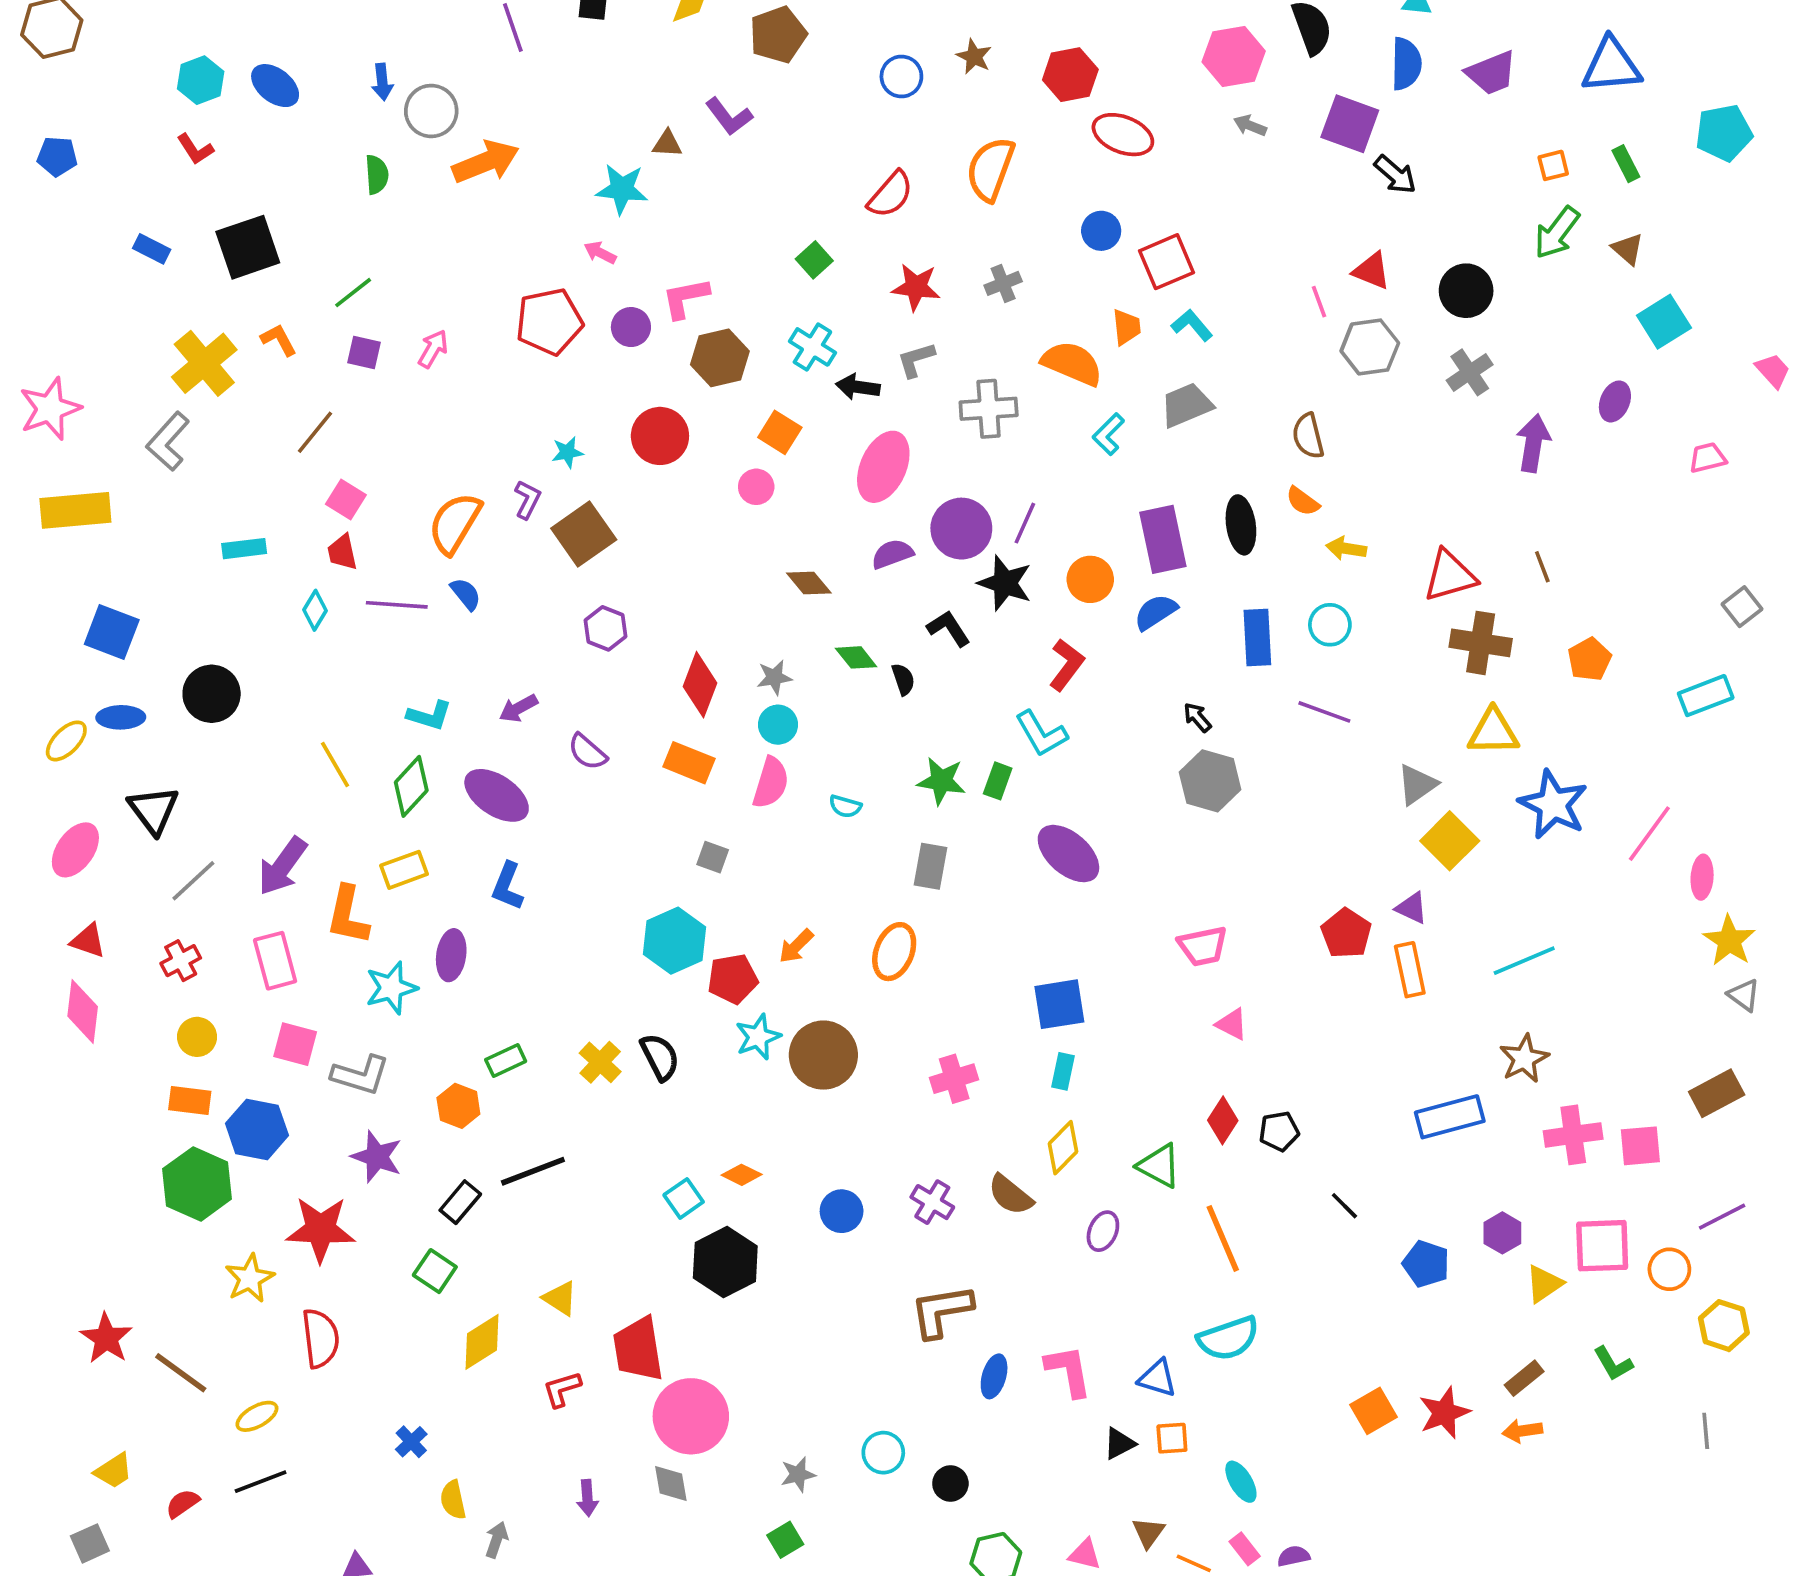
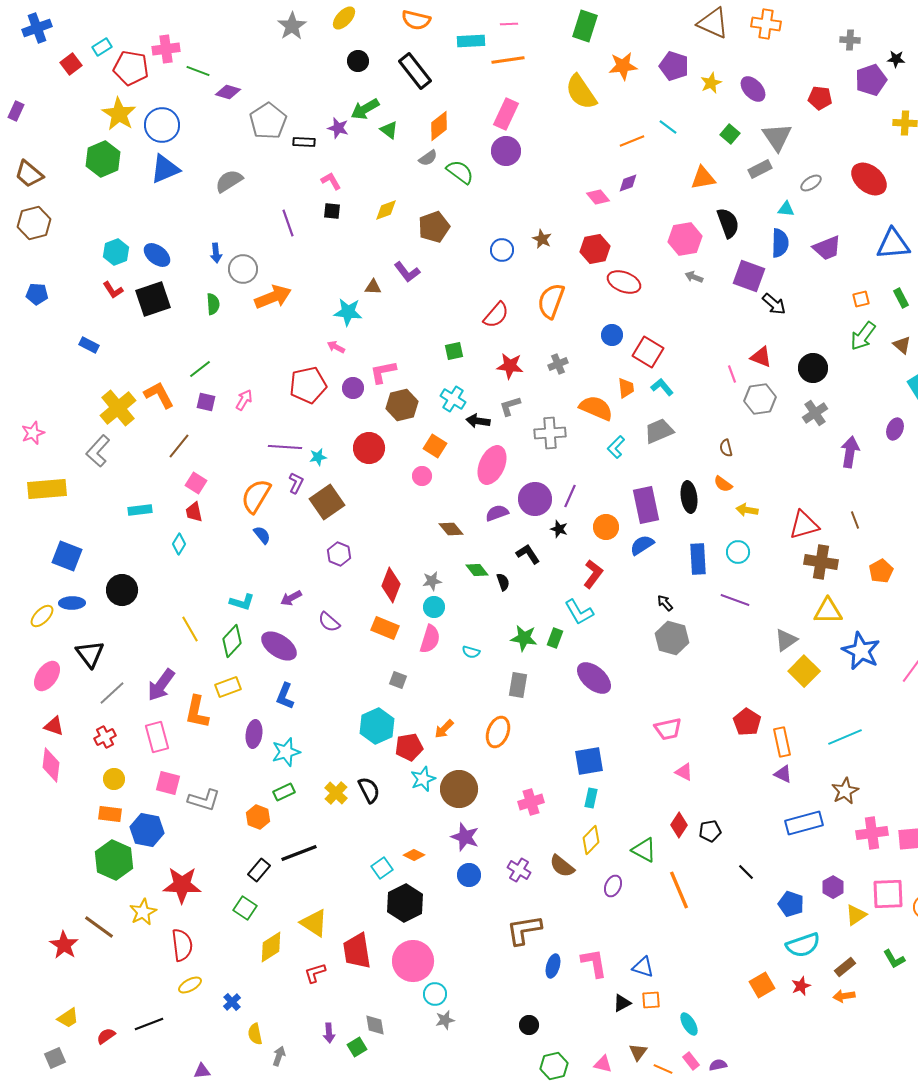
black square: (248, 247) -> (153, 299), moved
green square: (814, 260) -> (454, 351), turned 30
red square: (1167, 262) -> (648, 352), turned -36
orange L-shape: (279, 340) -> (159, 395), size x1.5
pink star: (50, 409) -> (33, 433), size x0.7
brown semicircle: (1308, 436) -> (726, 448), size x0.7
black star: (1005, 583) -> (559, 529), size x0.6
purple line: (397, 605) -> (285, 447), moved
purple triangle: (1412, 908) -> (783, 774), moved
cyan star: (391, 988) -> (286, 752), moved
purple star: (377, 1157) -> (465, 837), moved
yellow triangle: (560, 1298) -> (314, 923), size x1.4
cyan semicircle: (1228, 1338) -> (803, 945), moved
brown line: (181, 1373) -> (99, 927), moved
red star: (1444, 1413) -> (801, 986), size x0.7
yellow ellipse: (257, 1416) -> (190, 985), moved
pink circle: (691, 1416) -> (413, 961), moved
cyan circle: (883, 1453) -> (435, 994), moved
green square: (785, 1540) -> (357, 1047), moved

